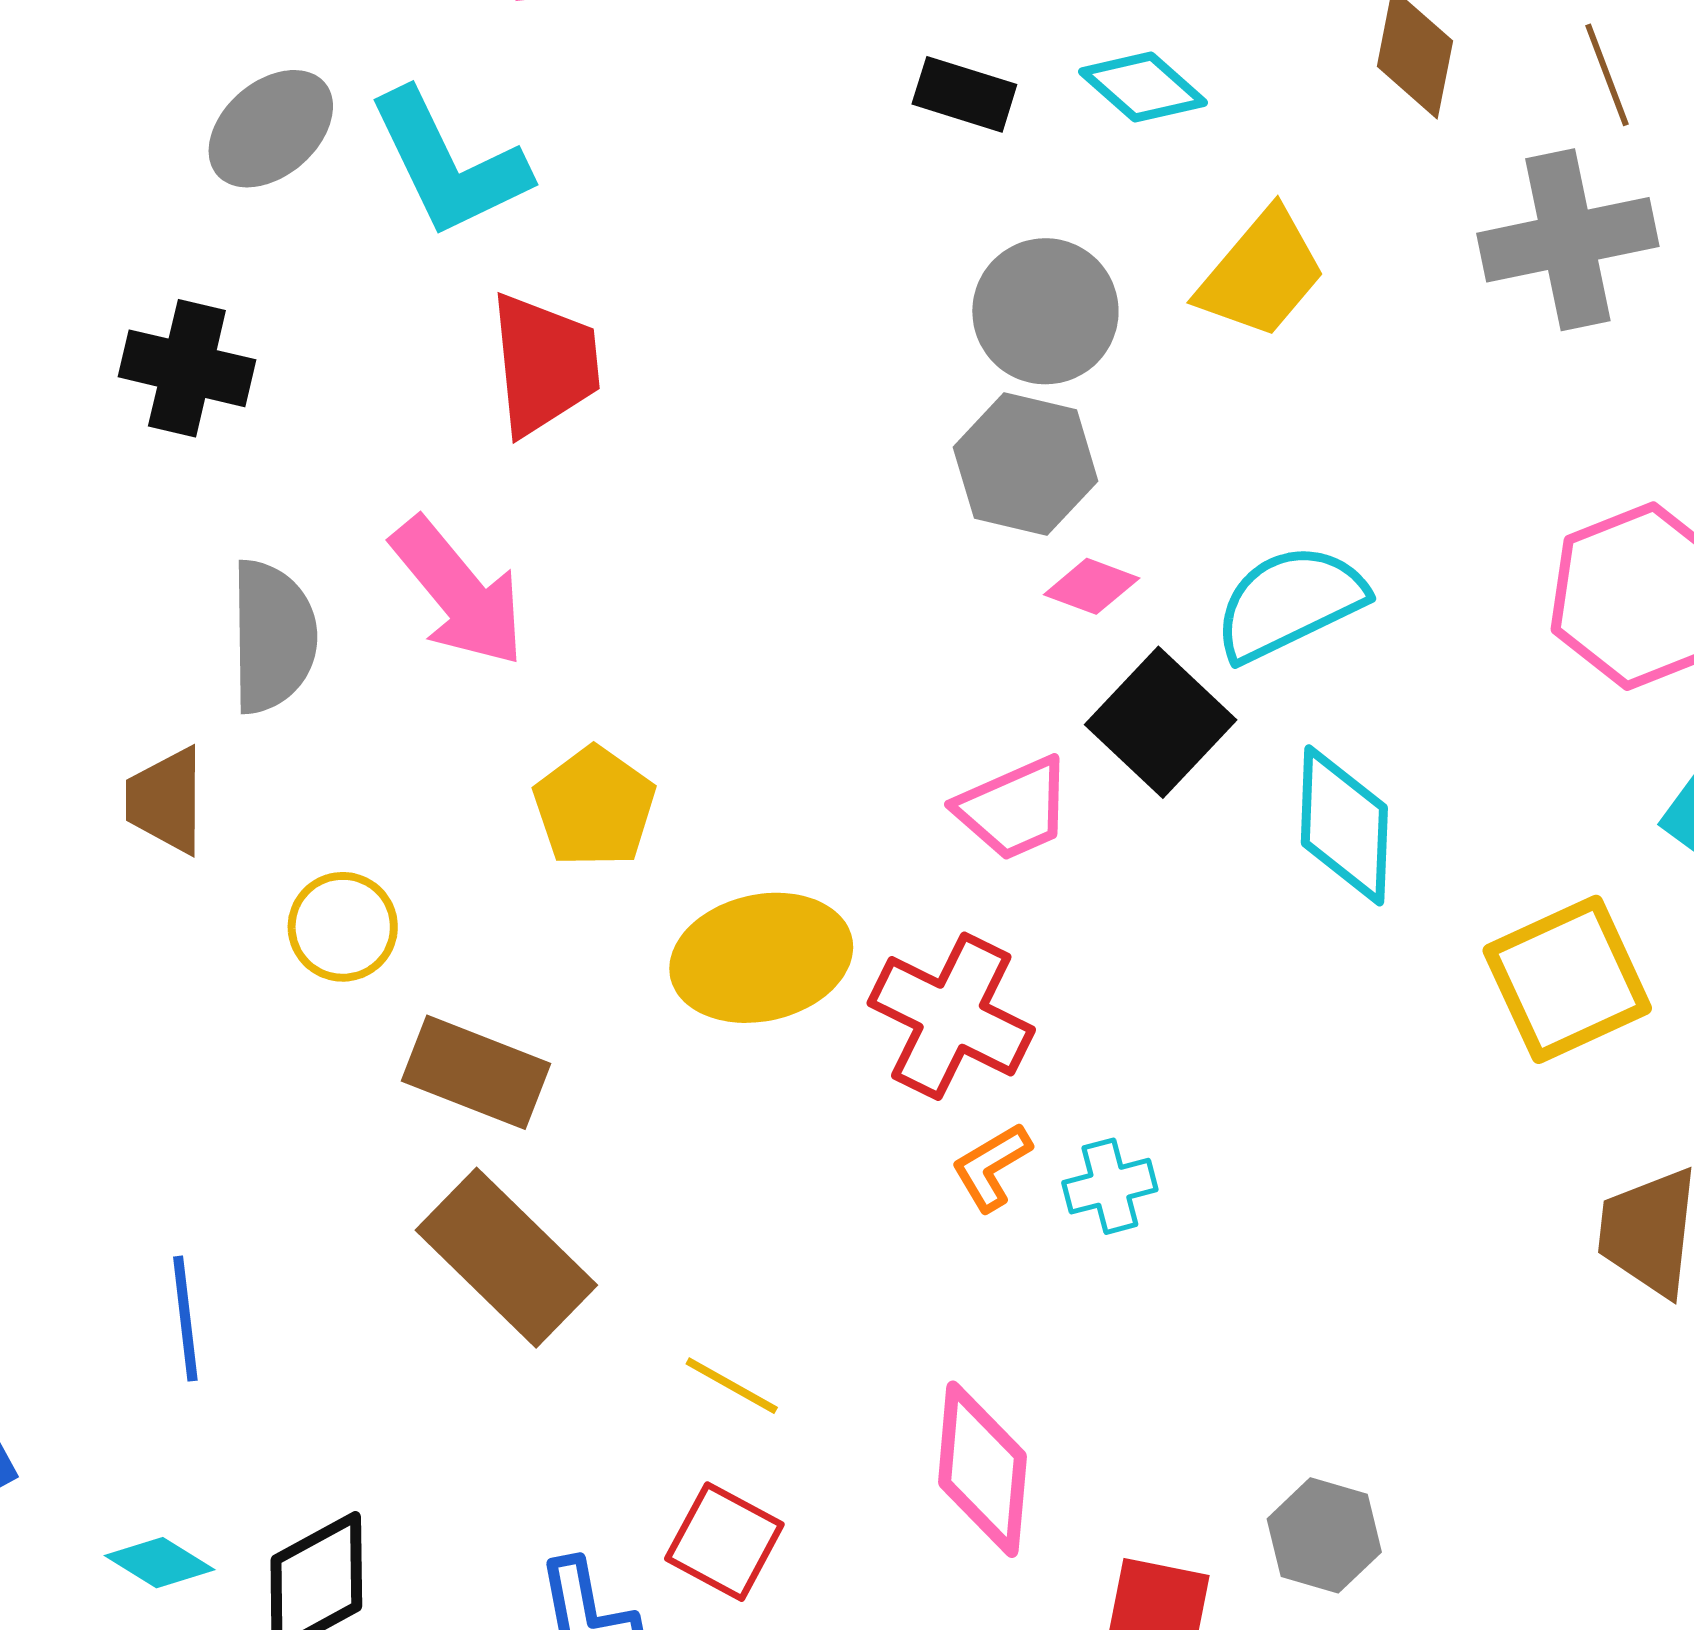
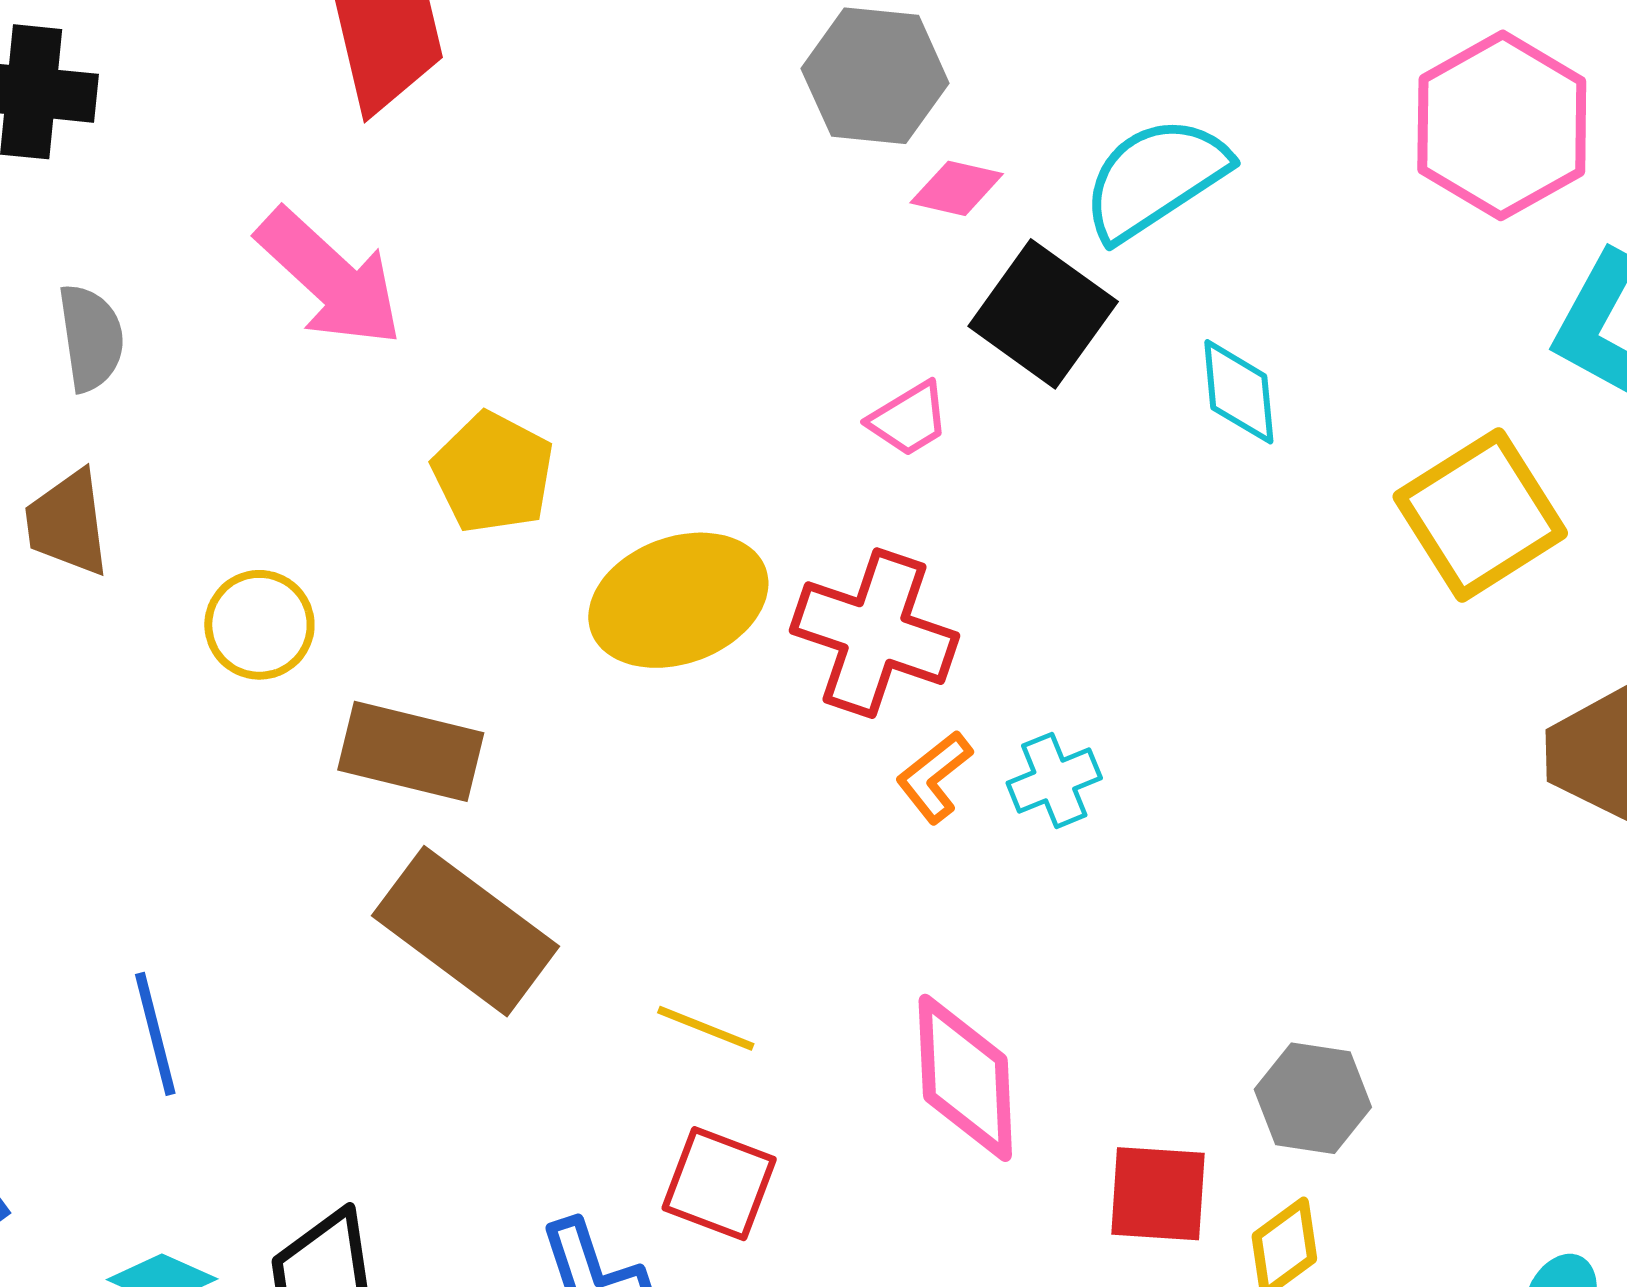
gray semicircle: (273, 637) -> (91, 338), moved, size x0.7
pink trapezoid: (1014, 809) -> (909, 419), size x0.7
cyan diamond: (1344, 825) -> (1239, 392), size x0.7

